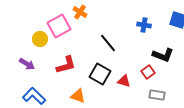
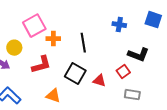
orange cross: (80, 12) -> (53, 39), moved, turned -32
yellow circle: (40, 39) -> (14, 48), moved
black line: (108, 43) -> (83, 43), turned 30

